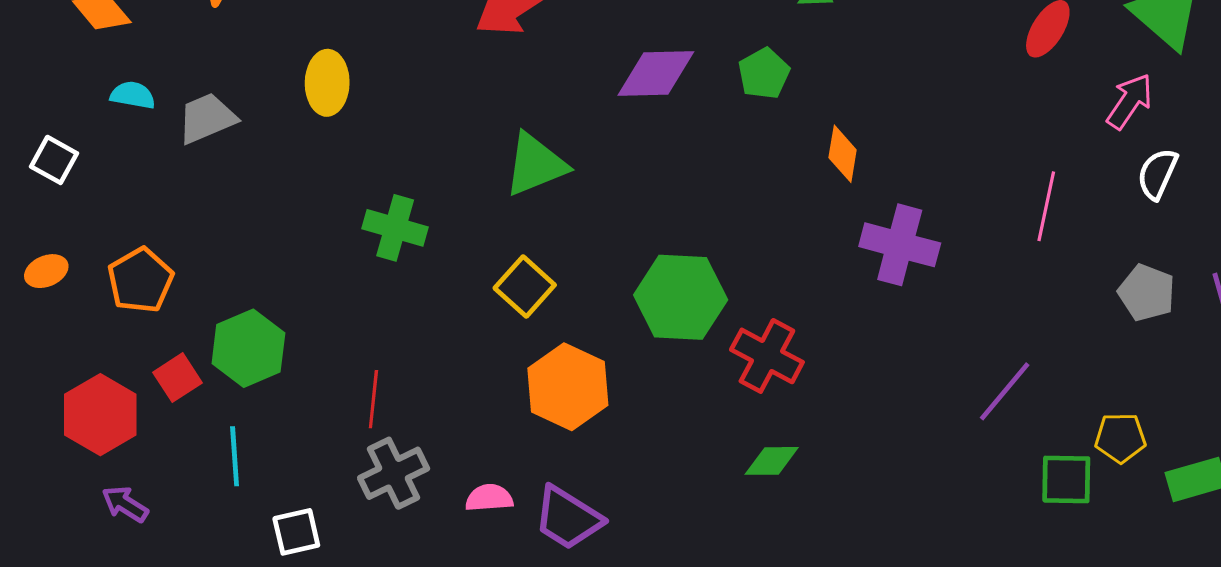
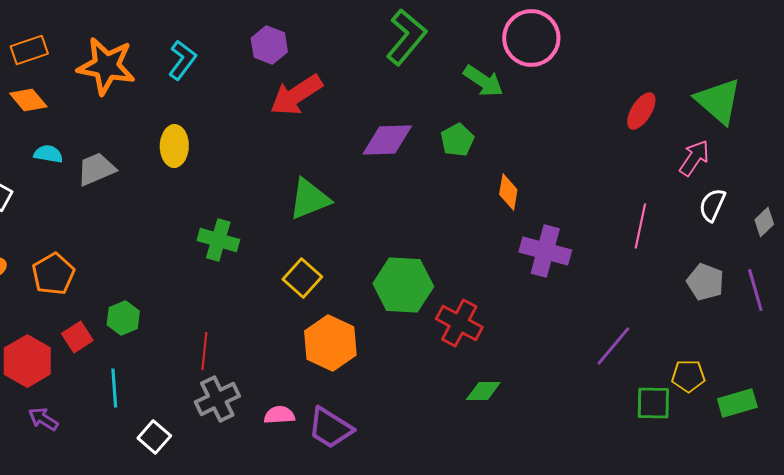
green hexagon: (248, 348) -> (123, 318), size x0.7
green diamond: (772, 461) -> (483, 391), moved
white square: (296, 532) -> (154, 437), turned -36

